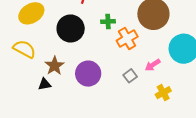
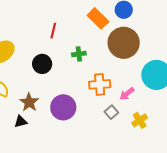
black circle: (71, 29) -> (42, 64), size x0.7
orange cross: (127, 39) -> (100, 84), moved, turned 30
gray square: (130, 76) -> (111, 112), moved

